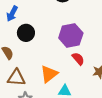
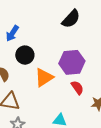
orange triangle: (49, 74) -> (44, 77), moved

